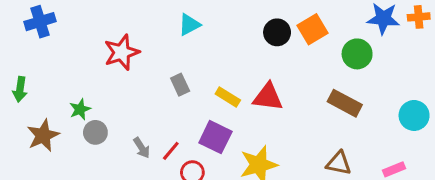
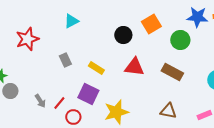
black circle: (277, 32) -> (123, 35), moved
red triangle: (268, 97) -> (134, 67), moved

